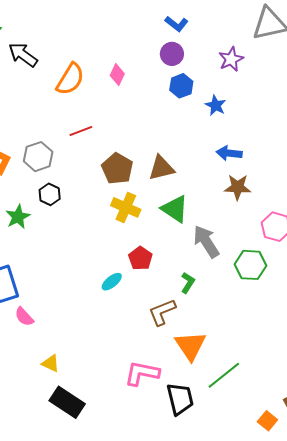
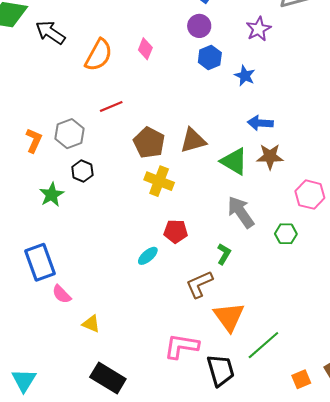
green triangle: (175, 209) -> (234, 161), moved
red pentagon: (140, 258) -> (176, 231), turned -30
green hexagon: (251, 265) -> (286, 234), size x0.7
yellow triangle: (51, 363) -> (91, 324), moved
orange square: (267, 421) -> (301, 379), moved, turned 30

